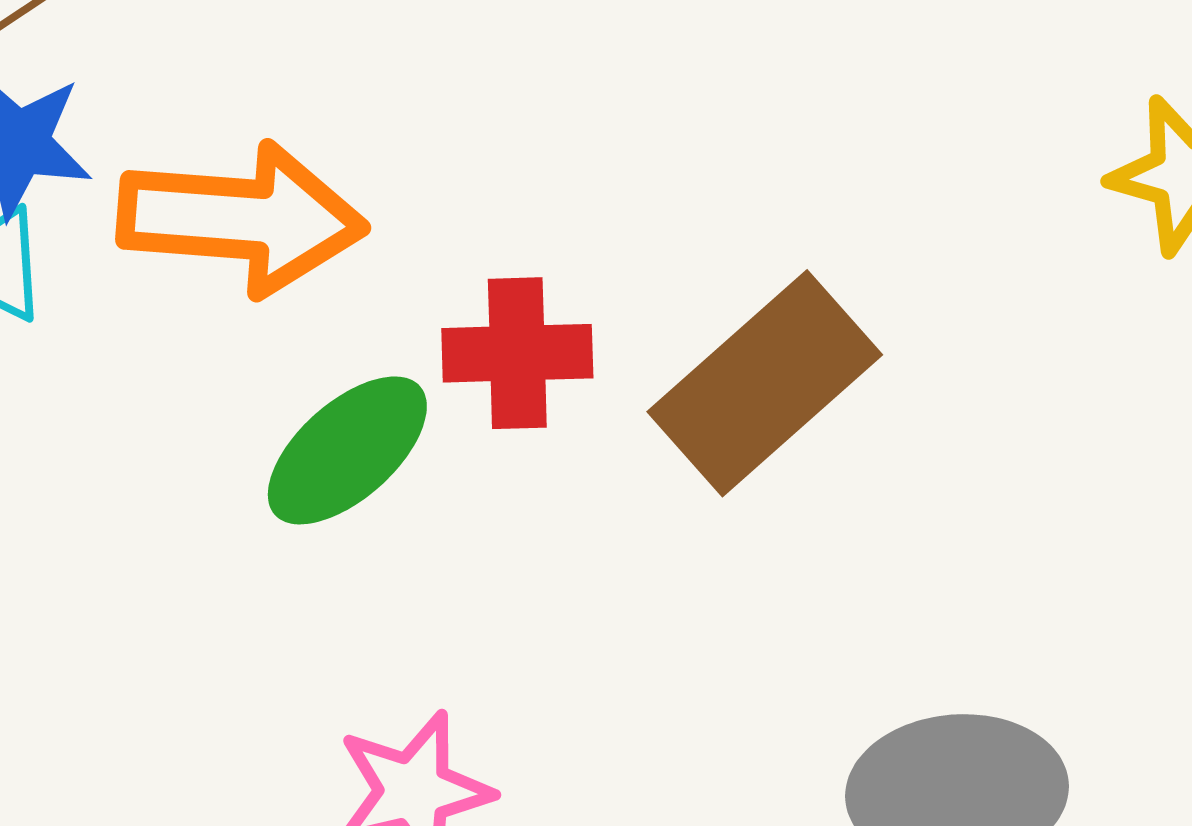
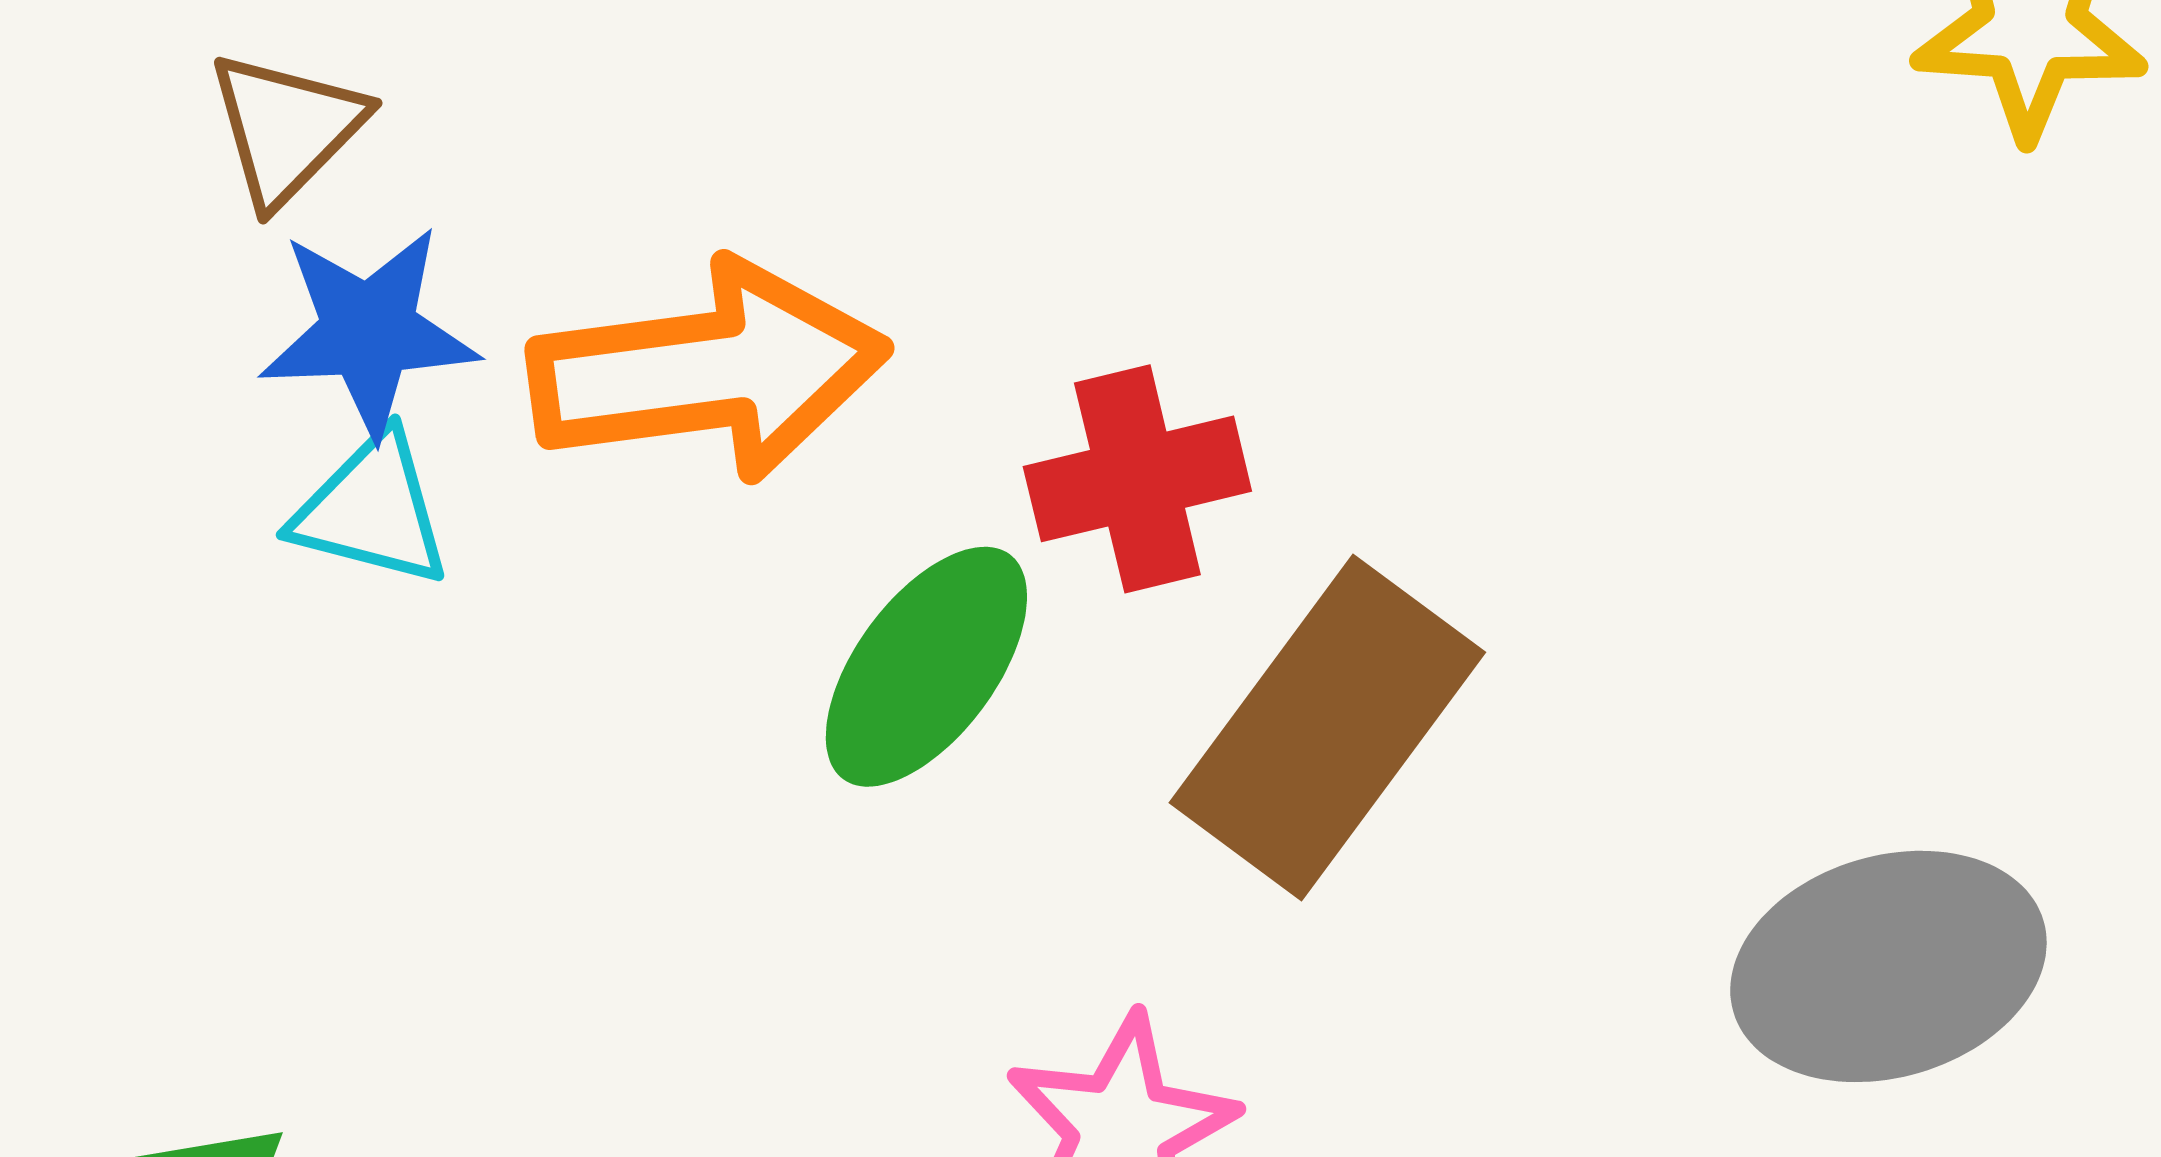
brown rectangle: (765, 383) -> (1327, 727), moved

